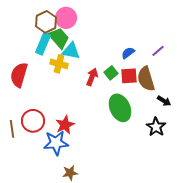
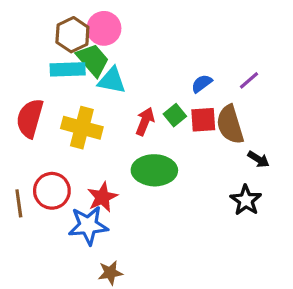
cyan rectangle: (43, 44) -> (68, 69), turned 65
yellow cross: (59, 64) -> (82, 128), moved, size x1.4
green ellipse: (120, 108) -> (154, 170), moved, turned -64

